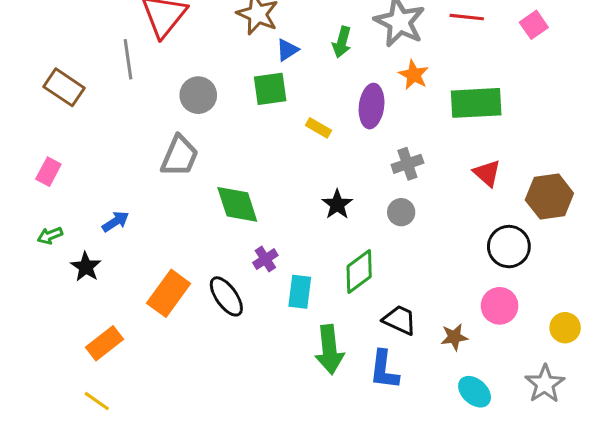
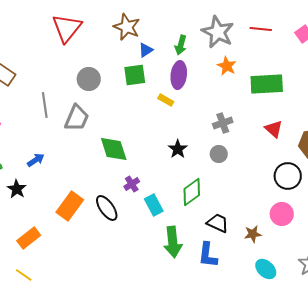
gray line: (128, 59) -> (45, 105), moved
purple ellipse: (372, 106) -> (179, 75), moved
cyan rectangle: (300, 292) -> (154, 205), turned -35

